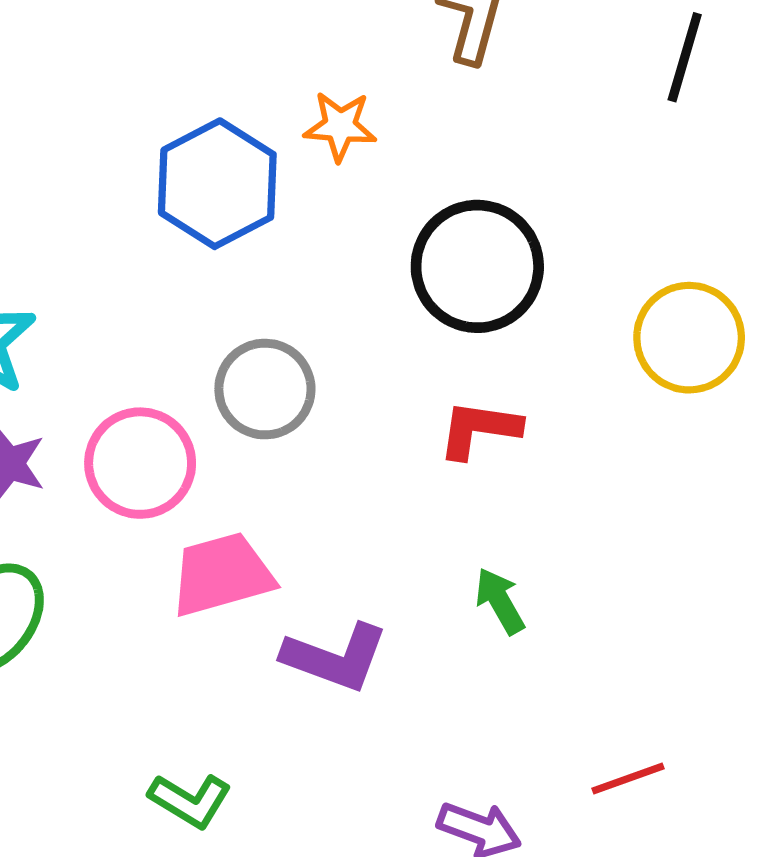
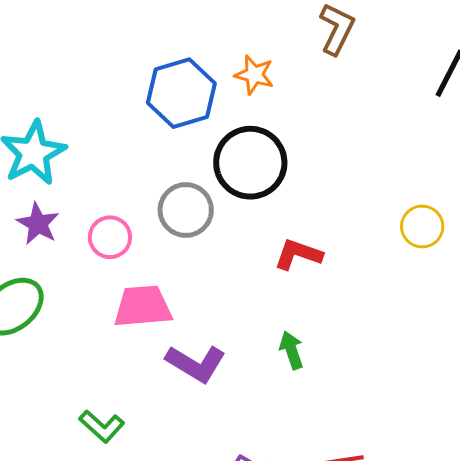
black circle: (477, 266) -> (250, 163), moved
yellow circle: (689, 338) -> (422, 227), size x0.7
pink circle: (140, 463) -> (110, 237), size x0.7

